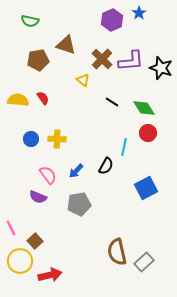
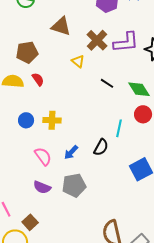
brown pentagon: (38, 60) -> (27, 52), moved
purple semicircle: (38, 197) -> (42, 187), moved

